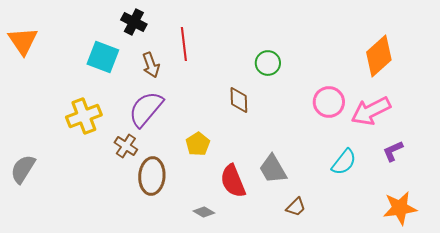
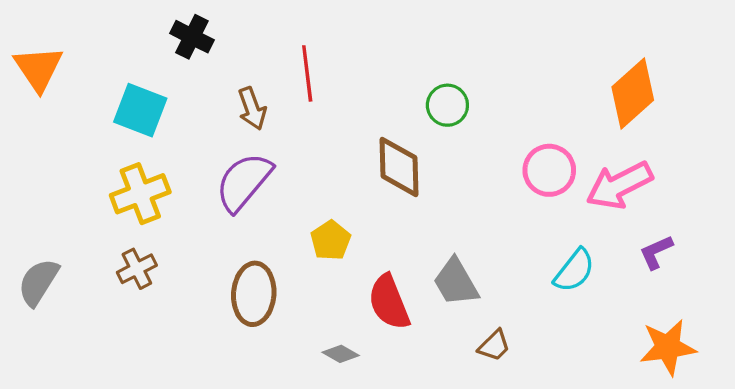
black cross: (134, 22) -> (192, 37), moved
cyan square: (103, 57) -> (140, 110), moved
brown diamond: (239, 100) -> (399, 167), size x1.4
brown cross: (126, 146) -> (137, 269), moved, turned 30

